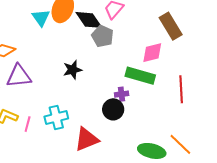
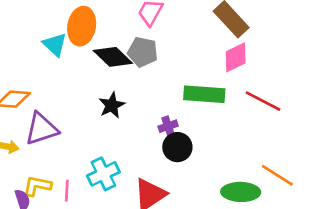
black diamond: (89, 20) -> (113, 57), moved
pink diamond: (152, 53) -> (236, 57), moved
red line: (181, 89) -> (263, 101), turned -48
purple cross: (122, 94) -> (168, 126), moved

